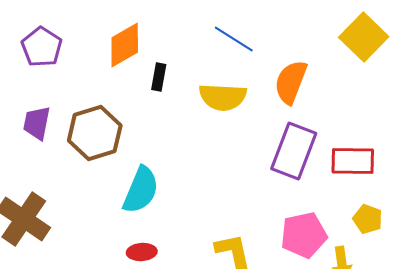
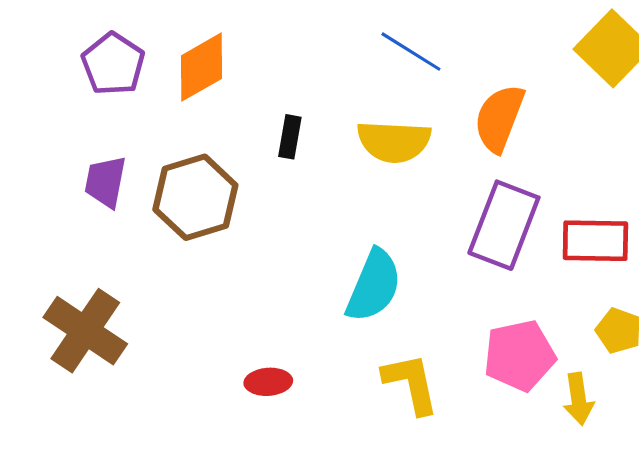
orange diamond: (125, 45) -> (202, 67), moved
black rectangle: (159, 77) -> (290, 137), moved
cyan semicircle: (141, 190) -> (374, 286), moved

